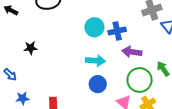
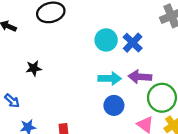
blue cross: (117, 31) -> (133, 43), turned -30
purple arrow: (132, 52) -> (140, 77), moved

